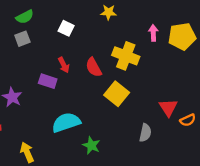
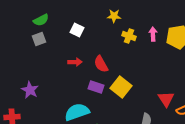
yellow cross: (126, 56) -> (129, 36), moved, size x0.6
red arrow: (64, 65) -> (75, 62), turned -64
purple rectangle: (48, 81) -> (96, 87), moved

